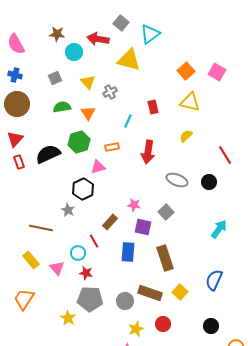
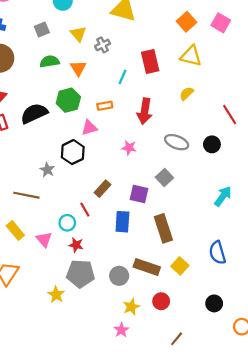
red rectangle: (153, 107) -> (150, 62), size x1.5
pink star: (134, 205) -> (129, 148), moved
gray star: (68, 210) -> (47, 170), moved
blue semicircle: (214, 280) -> (217, 253), turned -40

